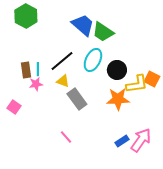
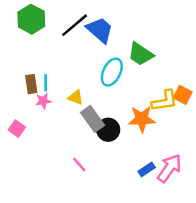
green trapezoid: (103, 32) -> (141, 54), moved
black line: (62, 61) -> (75, 25), moved
black circle: (117, 70) -> (108, 130), moved

